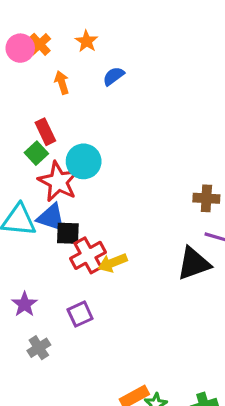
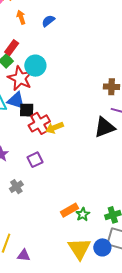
blue semicircle: (114, 76) -> (48, 21), moved
red rectangle: (45, 132) -> (12, 48), turned 63
gray cross: (39, 348) -> (16, 187), moved

